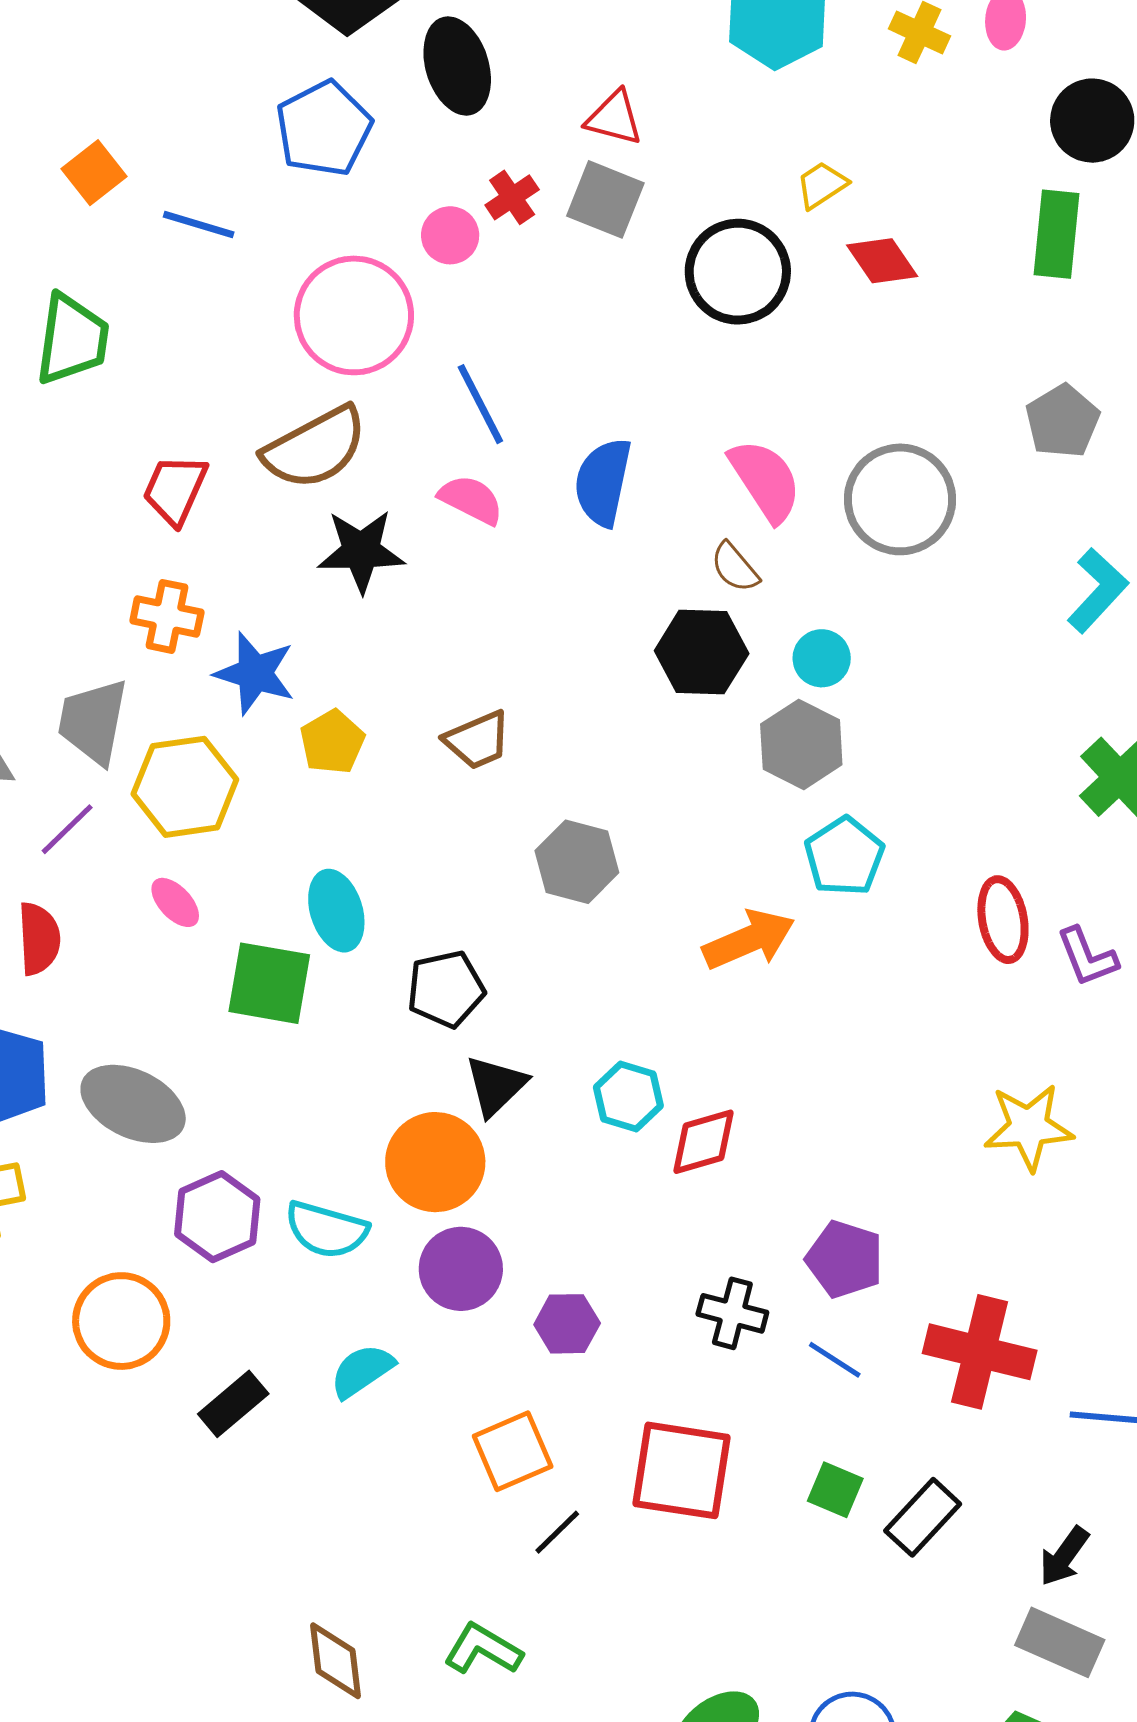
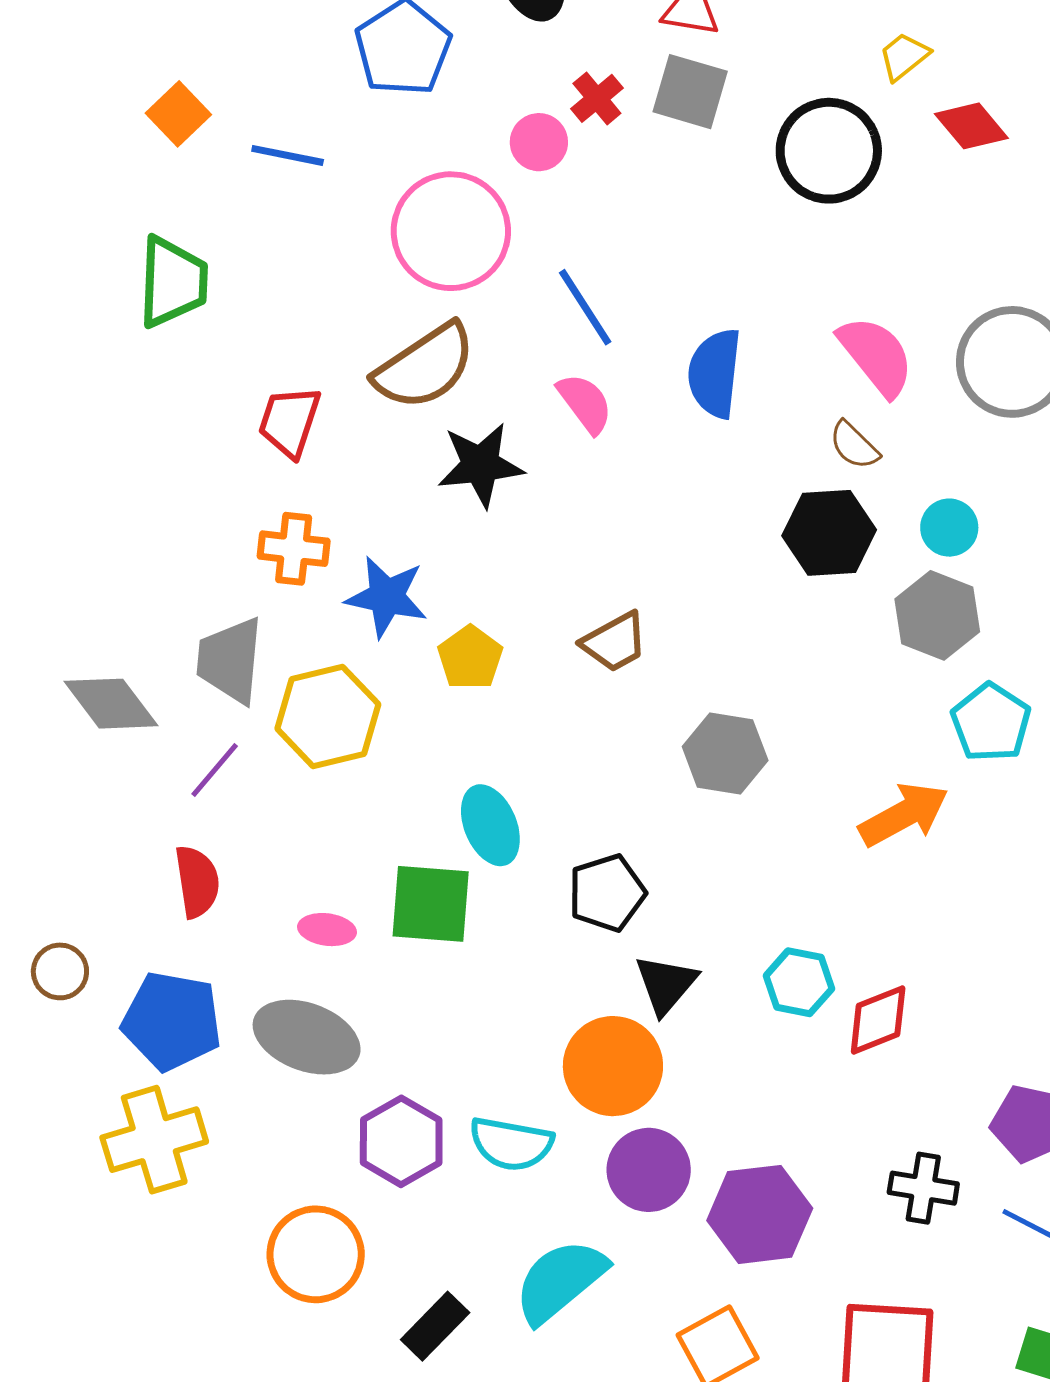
pink semicircle: (471, 500) -> (585, 403), turned 32
pink ellipse: (175, 902) -> (327, 930), moved, turned -34
purple hexagon: (567, 1324) -> (760, 1214), size x1.6
cyan semicircle: (362, 1371) -> (560, 1281), size x1.5

